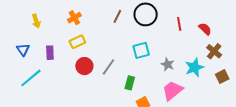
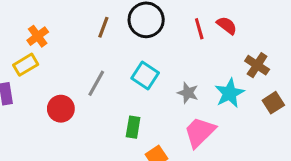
red semicircle: (205, 29) -> (227, 25), moved
yellow rectangle: (77, 42) -> (26, 65), moved
cyan square: (141, 50) -> (145, 75), turned -36
gray line: (108, 67) -> (96, 83), moved

